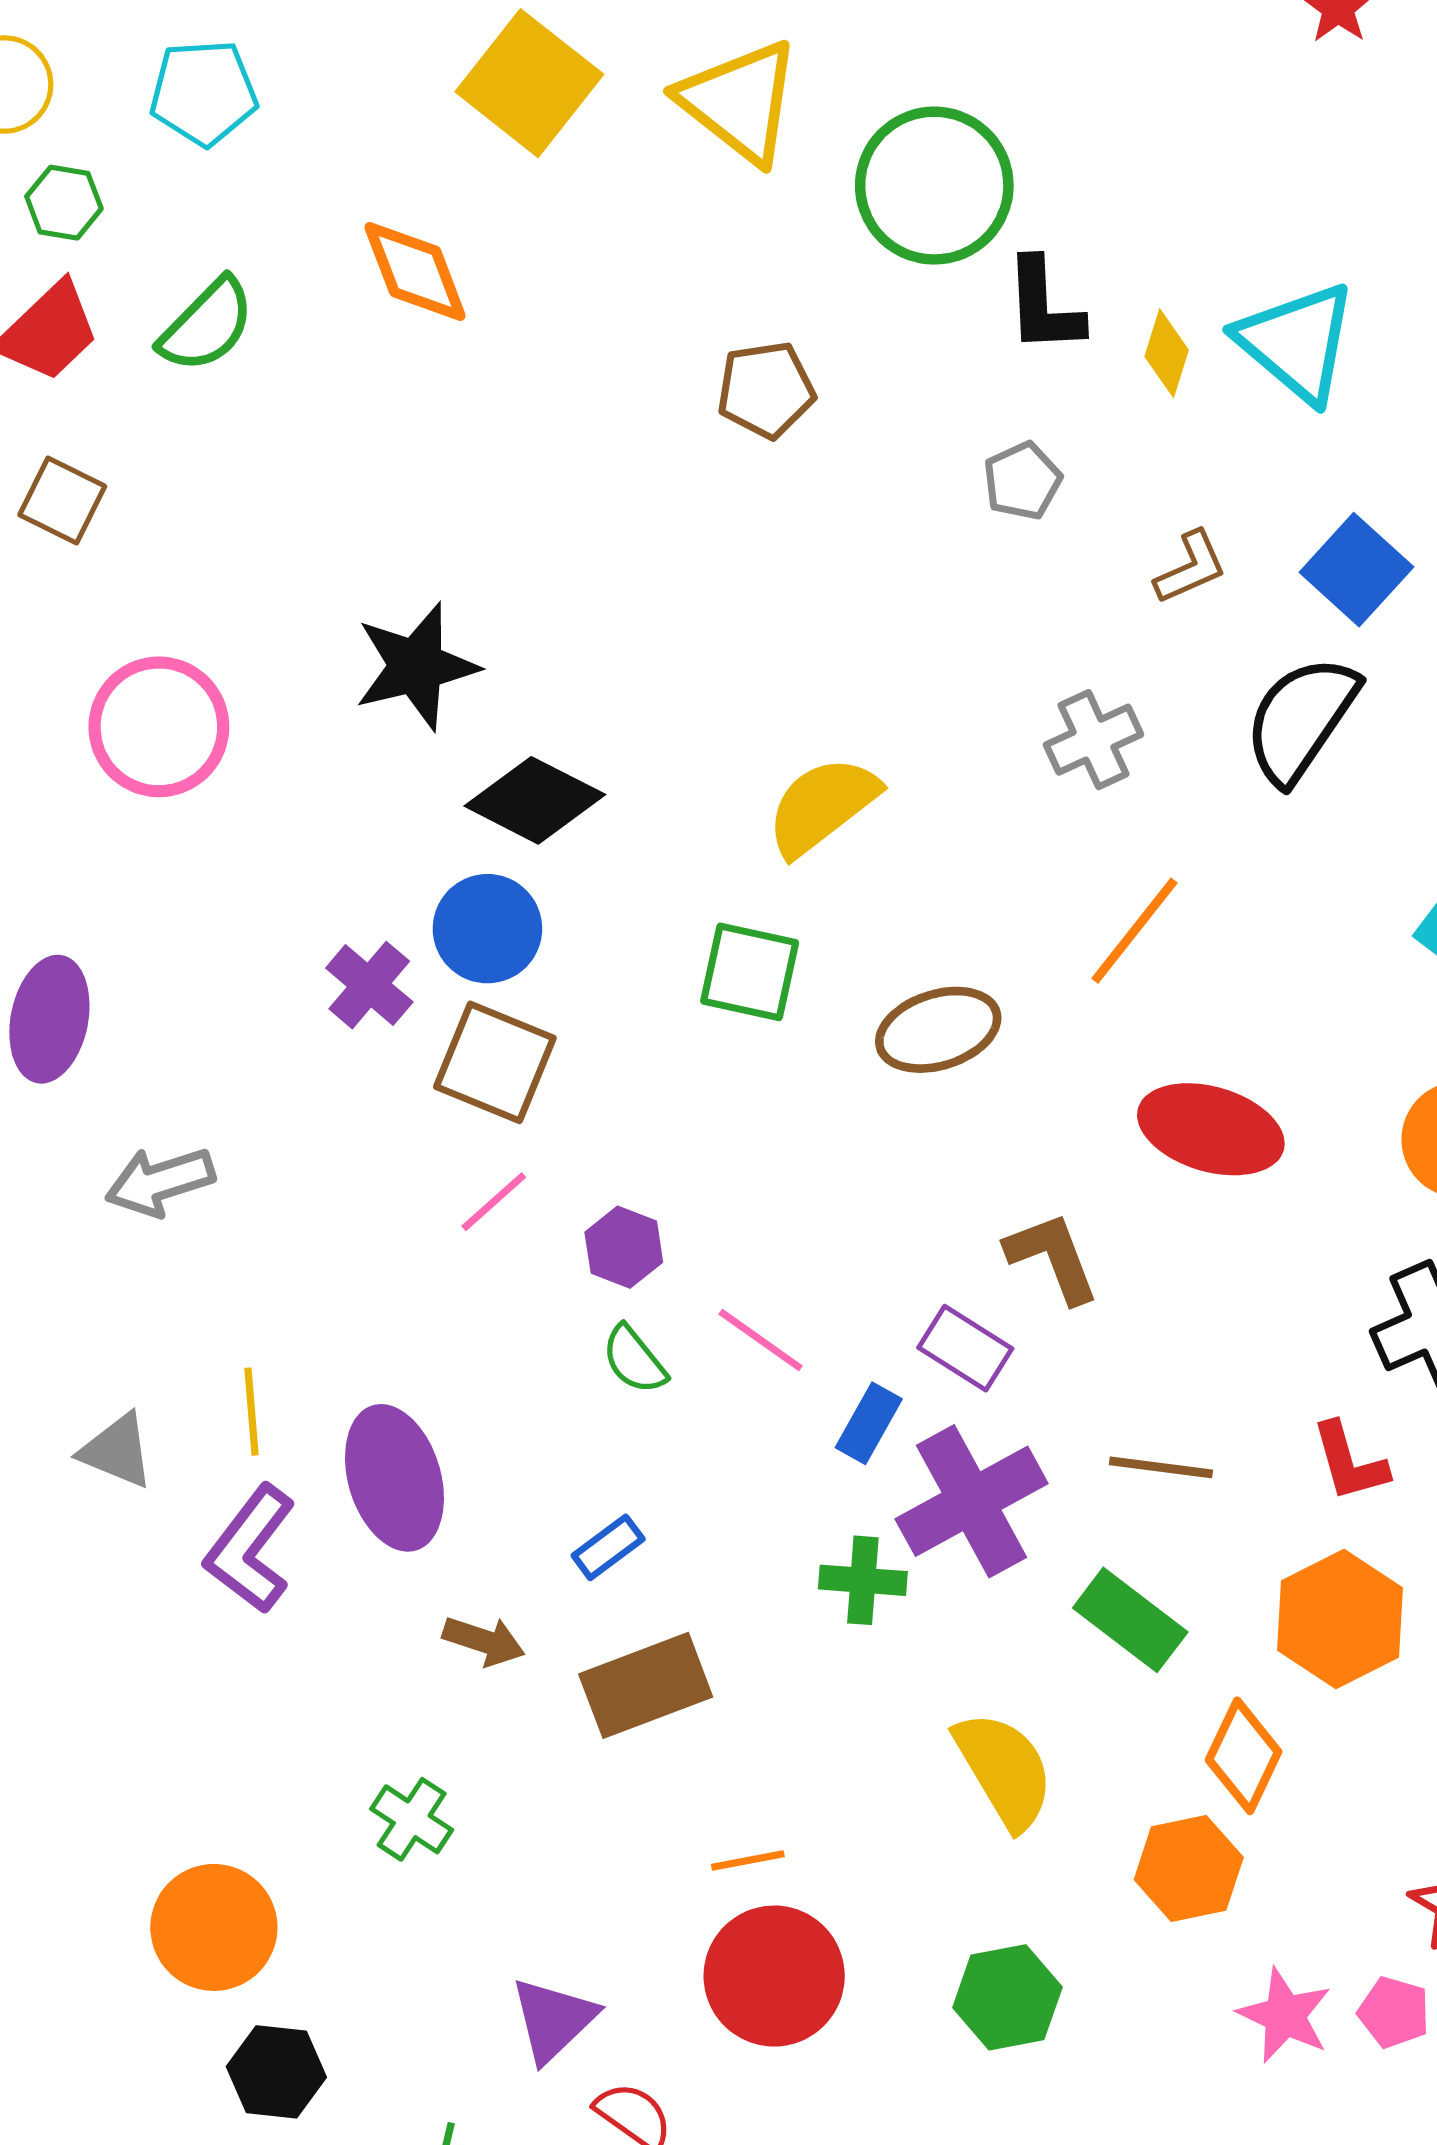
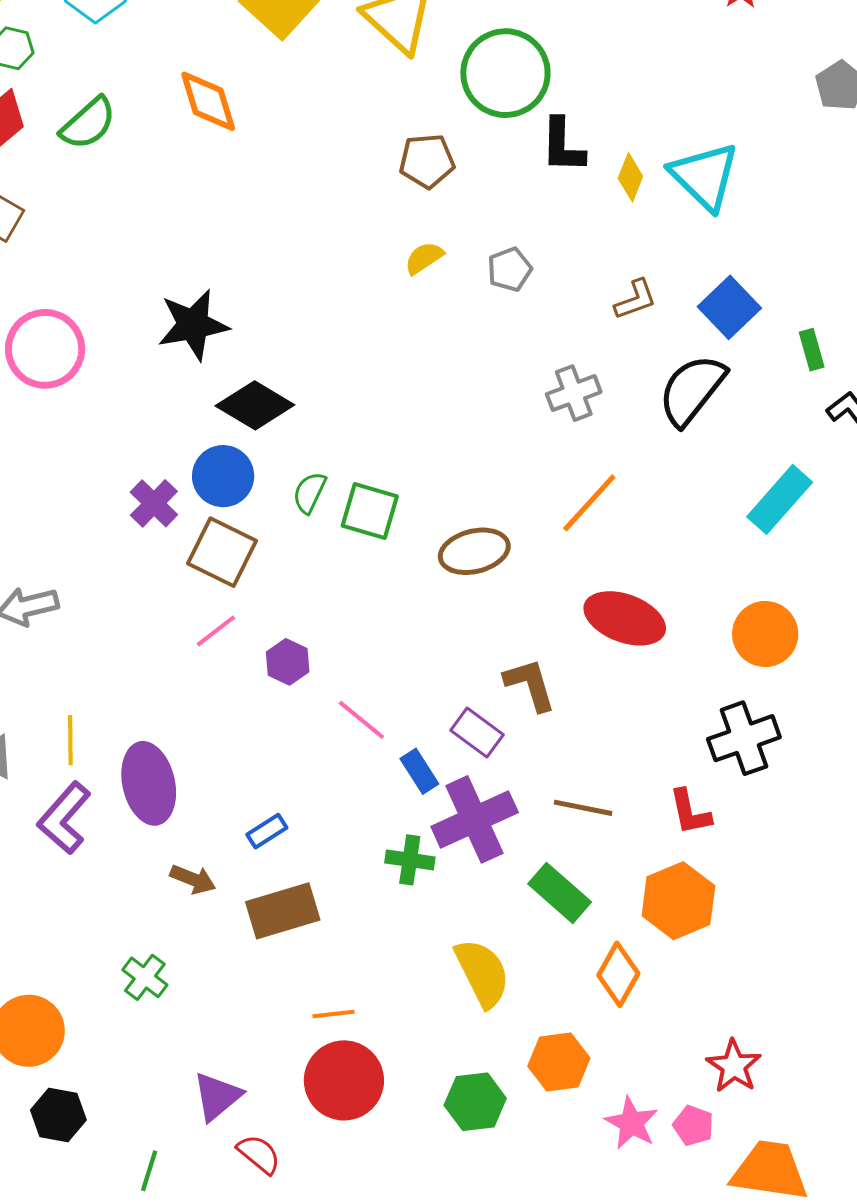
brown pentagon: (766, 390) -> (427, 161), moved
gray pentagon: (1022, 481) -> (510, 269), moved
yellow semicircle: (822, 806) -> (424, 258), moved, size x0.6
green semicircle: (634, 1360) -> (309, 493), moved, turned 60
blue rectangle: (869, 1423) -> (419, 771), turned -66
orange hexagon: (1189, 1869) -> (559, 1062), moved

